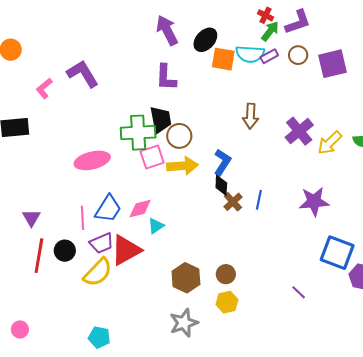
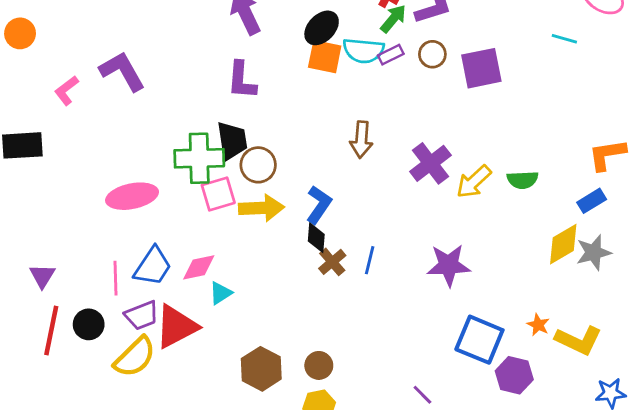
black ellipse: (205, 40) -> (322, 28), moved

